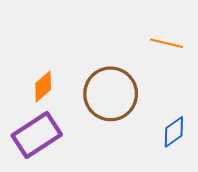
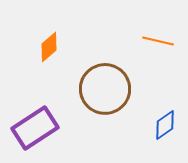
orange diamond: (43, 87) -> (49, 47), moved

